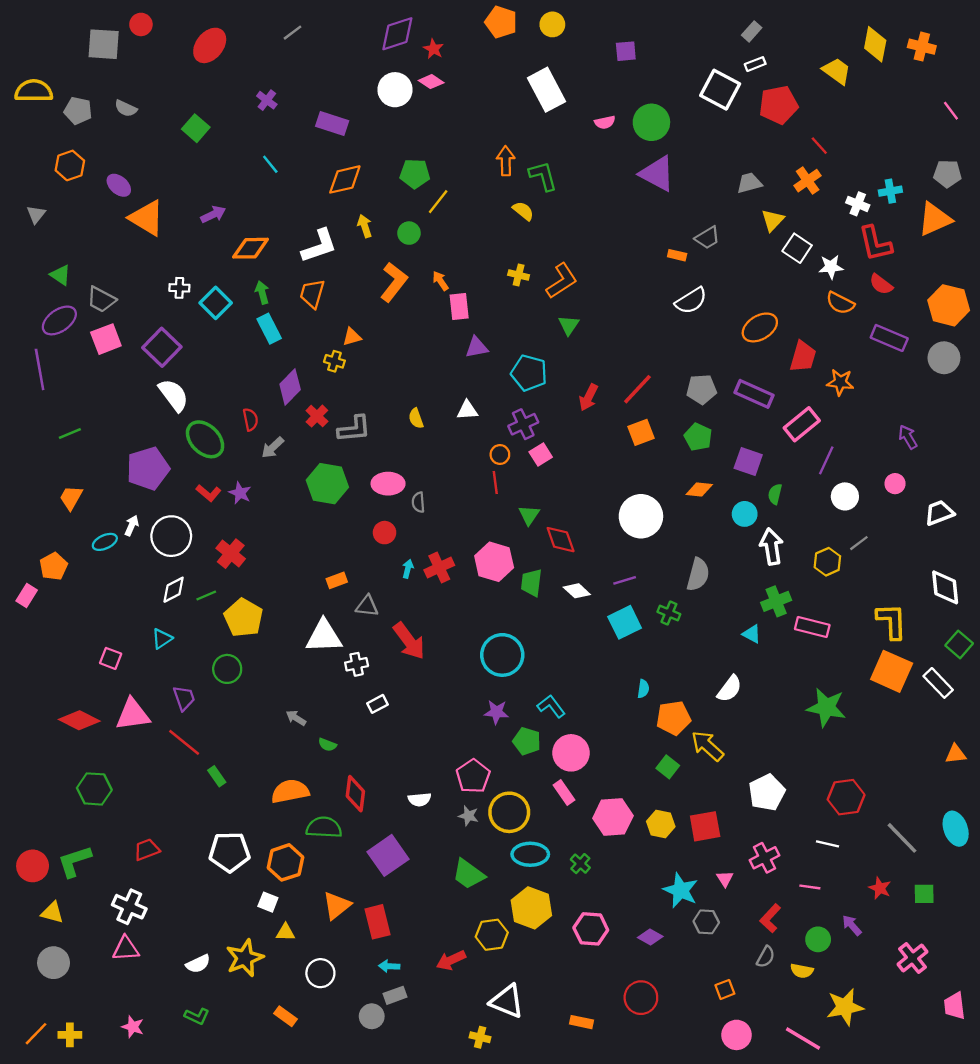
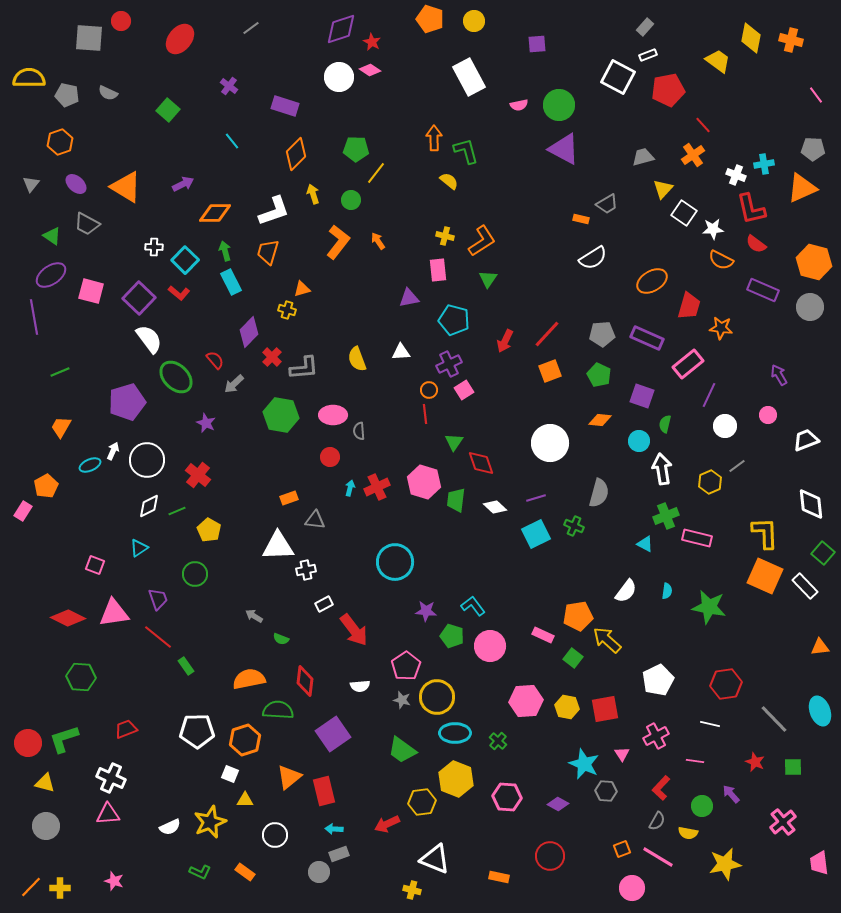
orange diamond: (345, 179) -> (296, 154), turned -32
purple ellipse: (119, 185) -> (76, 184), moved
gray trapezoid: (101, 299) -> (87, 224), moved
pink rectangle: (459, 306) -> (438, 270), moved
pink square: (106, 339) -> (91, 291), turned 36
yellow semicircle: (416, 418) -> (357, 359), size x1.4
red semicircle: (250, 420) -> (215, 360), turned -30
red L-shape: (209, 493) -> (179, 293), moved
yellow pentagon: (243, 618) -> (209, 530), size x0.7
red arrow: (409, 641) -> (354, 630), moved
cyan circle: (502, 655) -> (395, 562), moved
cyan semicircle: (643, 689) -> (667, 591), moved
pink rectangle: (564, 792) -> (543, 635), moved, turned -30
green L-shape: (197, 1016) -> (200, 872), moved
pink line: (803, 1038) -> (658, 857), moved

